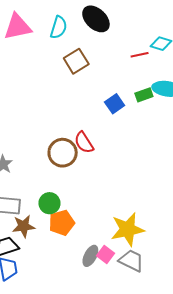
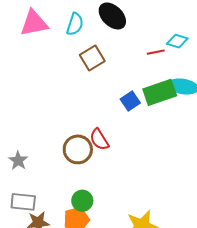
green rectangle: (144, 95) -> (160, 92), size x1.8
green circle: (49, 203) -> (82, 201), moved

